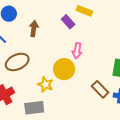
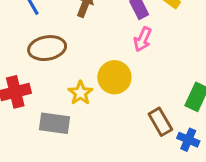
pink arrow: (77, 51) -> (143, 39), moved

